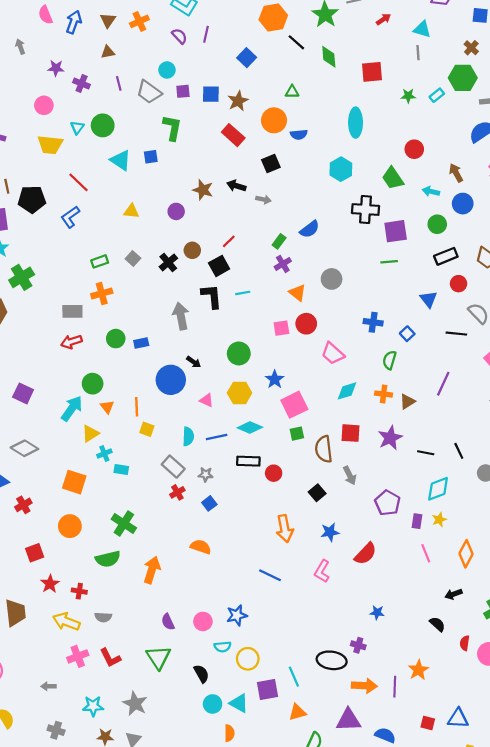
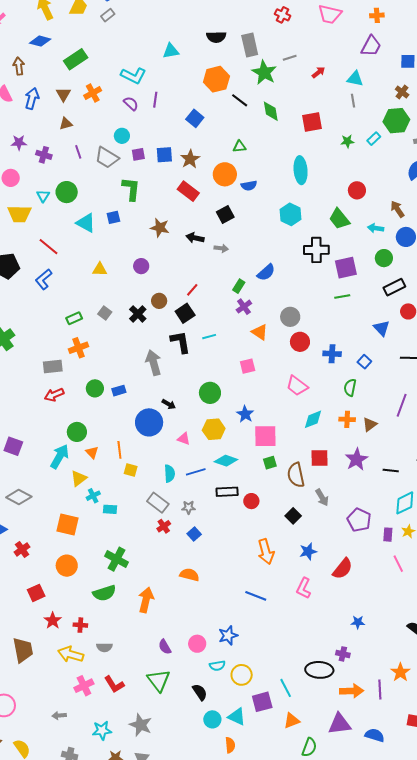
brown star: (203, 190) -> (160, 228), moved
red circle: (306, 324) -> (300, 342), moved
pink square: (294, 405) -> (265, 436), turned 30

